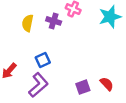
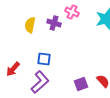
blue square: (43, 60) -> (44, 59), turned 32

